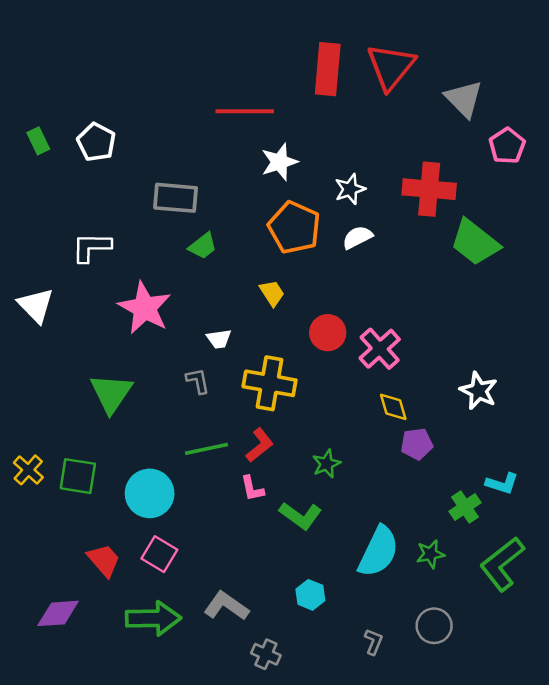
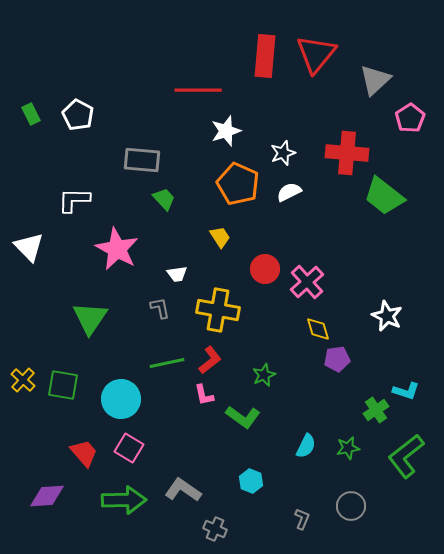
gray triangle: (464, 99) -> (375, 80), turned 32
green trapezoid: (203, 246) -> (164, 199), turned -95
cyan semicircle: (378, 552) -> (306, 446), size x0.6

